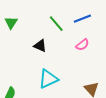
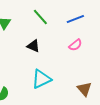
green line: (56, 24) -> (40, 17), moved

